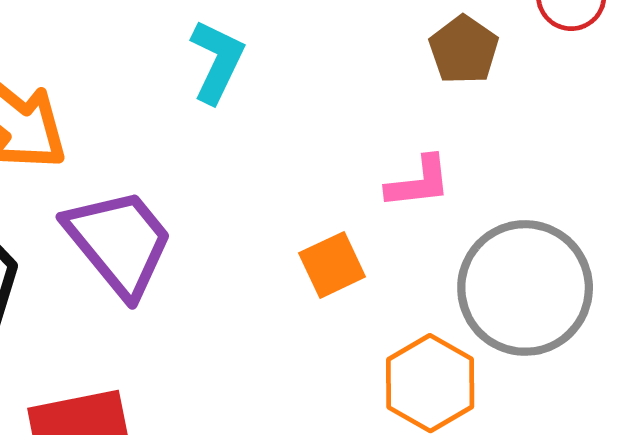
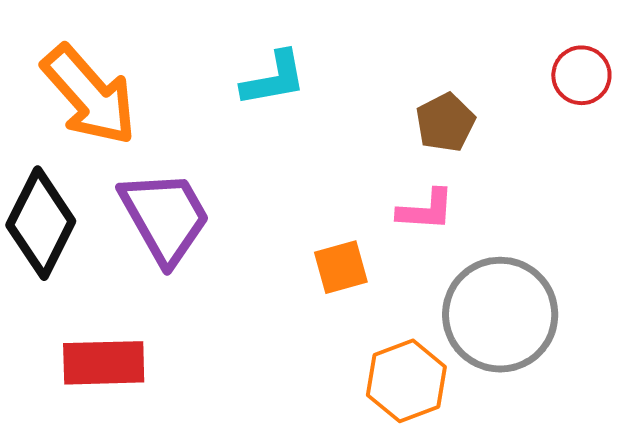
brown pentagon: (464, 50) -> (445, 122), moved
cyan L-shape: (217, 61) -> (274, 79), turned 44

